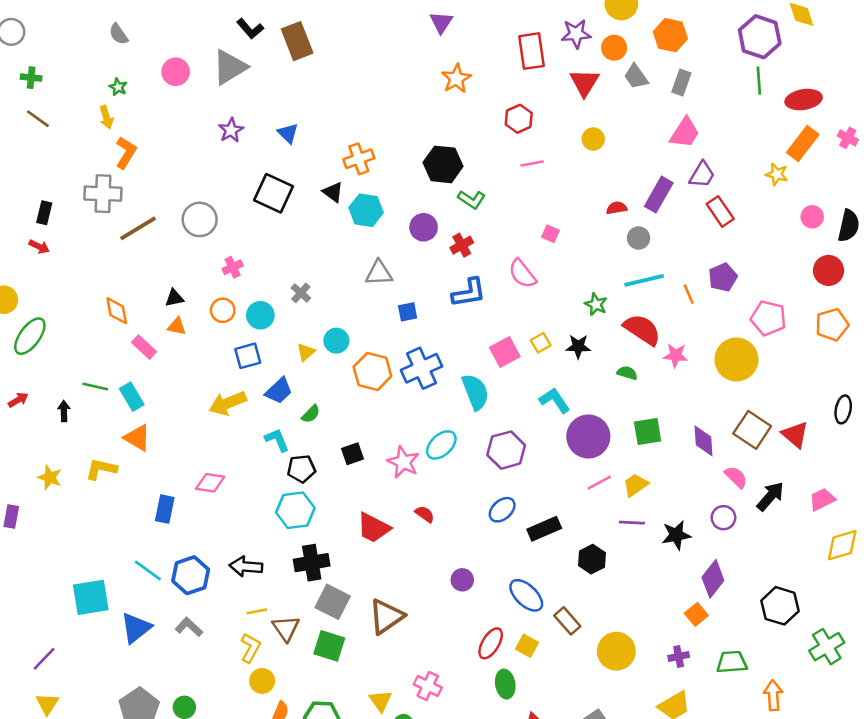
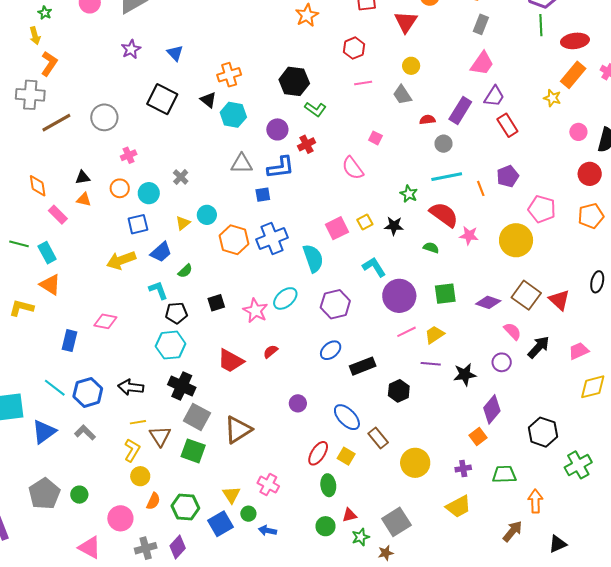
gray trapezoid: (636, 77) -> (402, 95), moved
blue L-shape: (469, 293) -> (281, 167), moved
purple diamond: (704, 441) -> (488, 302), turned -70
red semicircle: (425, 514) -> (271, 352), turned -77
black cross: (312, 563) -> (182, 386), turned 32

